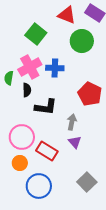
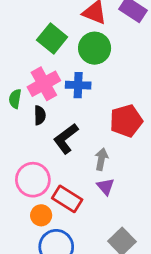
green circle: (82, 41) -> (95, 48), moved
red pentagon: (90, 94) -> (126, 121), turned 30
black L-shape: (46, 107) -> (66, 139), turned 135
orange circle: (20, 163) -> (41, 215), moved

